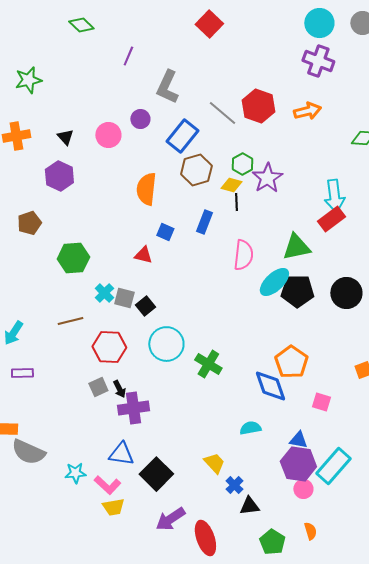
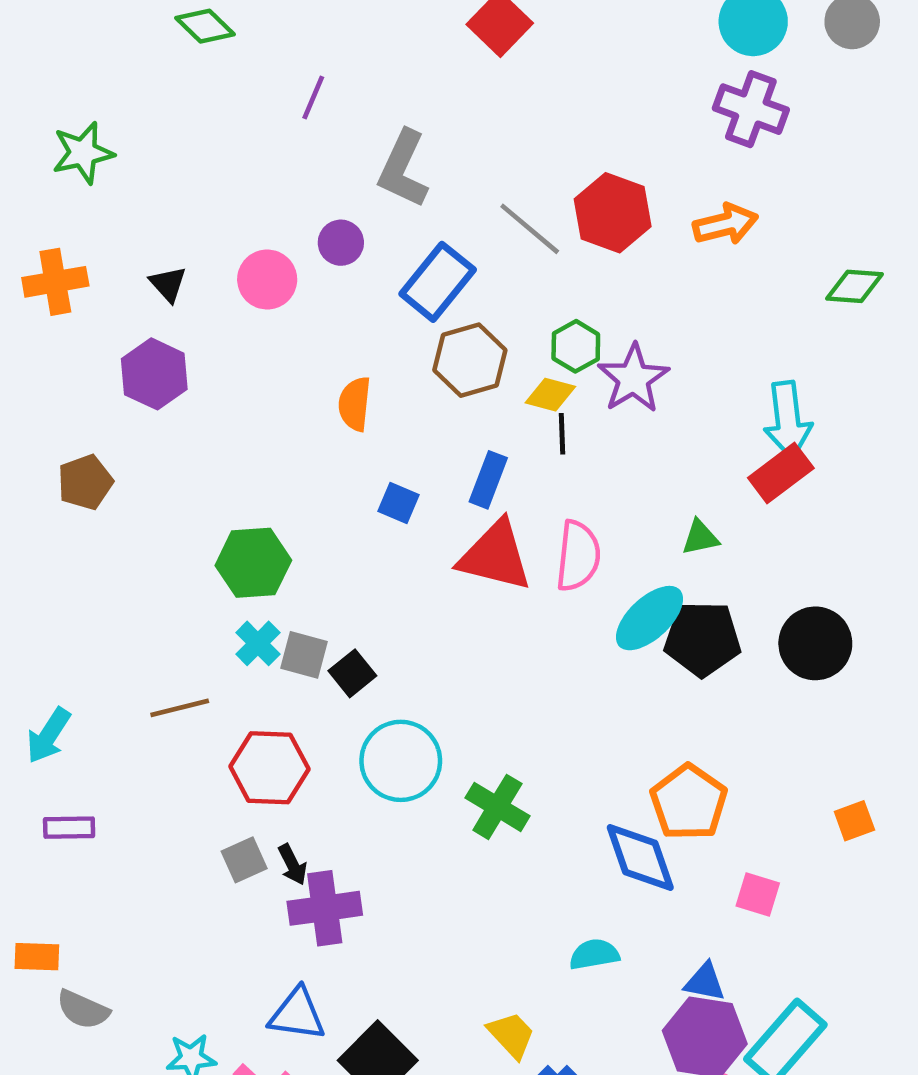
orange semicircle: (146, 189) -> (355, 404), size x0.7
green triangle: (296, 247) -> (700, 537), size x0.6
red triangle: (143, 255) -> (495, 556), moved, size x1.8
green hexagon: (73, 258) -> (253, 563), moved
gray semicircle: (28, 452) -> (83, 1010), size x0.7

